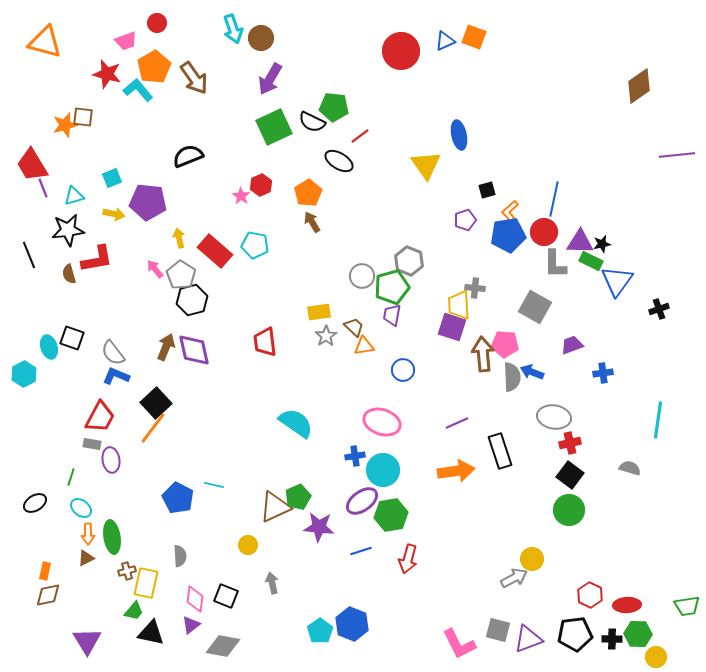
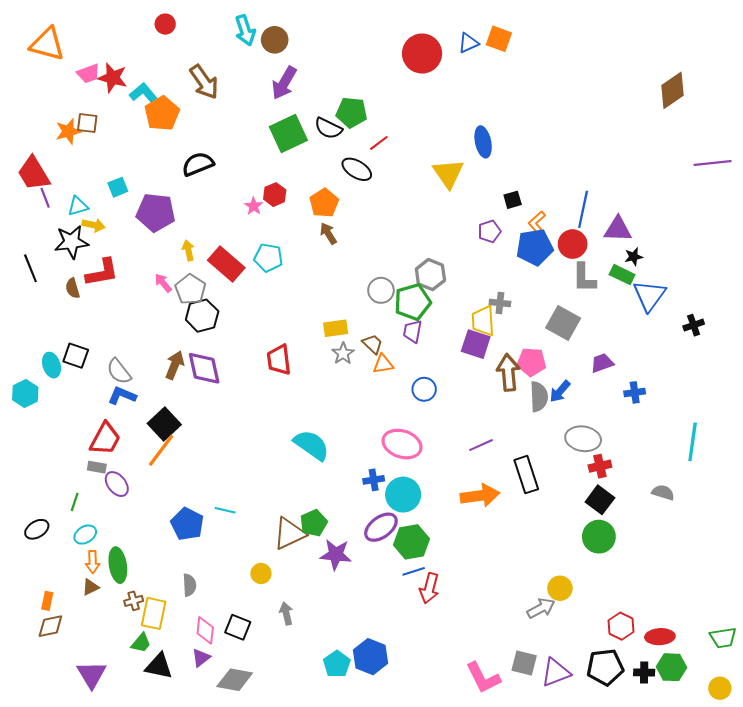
pink trapezoid: (126, 41) -> (88, 74), moved
orange pentagon: (154, 67) -> (162, 114), moved
yellow arrow: (114, 214) -> (94, 225), moved
purple triangle: (580, 242) -> (618, 229), moved
blue arrow: (532, 372) -> (560, 391), turned -70
purple ellipse: (111, 460) -> (117, 484), turned -30
cyan ellipse: (81, 508) -> (85, 535), turned -70
blue line: (361, 551) -> (414, 571), moved
yellow circle: (656, 657) -> (720, 688), moved

